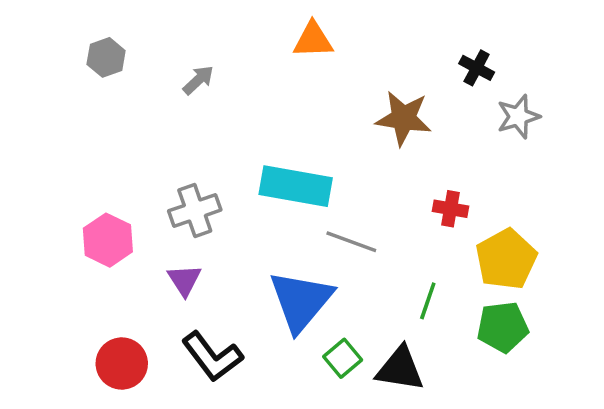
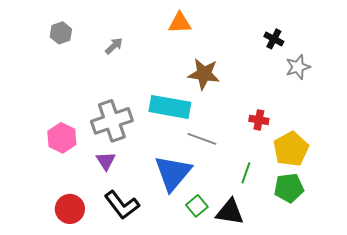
brown star: (404, 118) -> (204, 74), moved
gray cross: (195, 210) -> (112, 121), size x1.4

